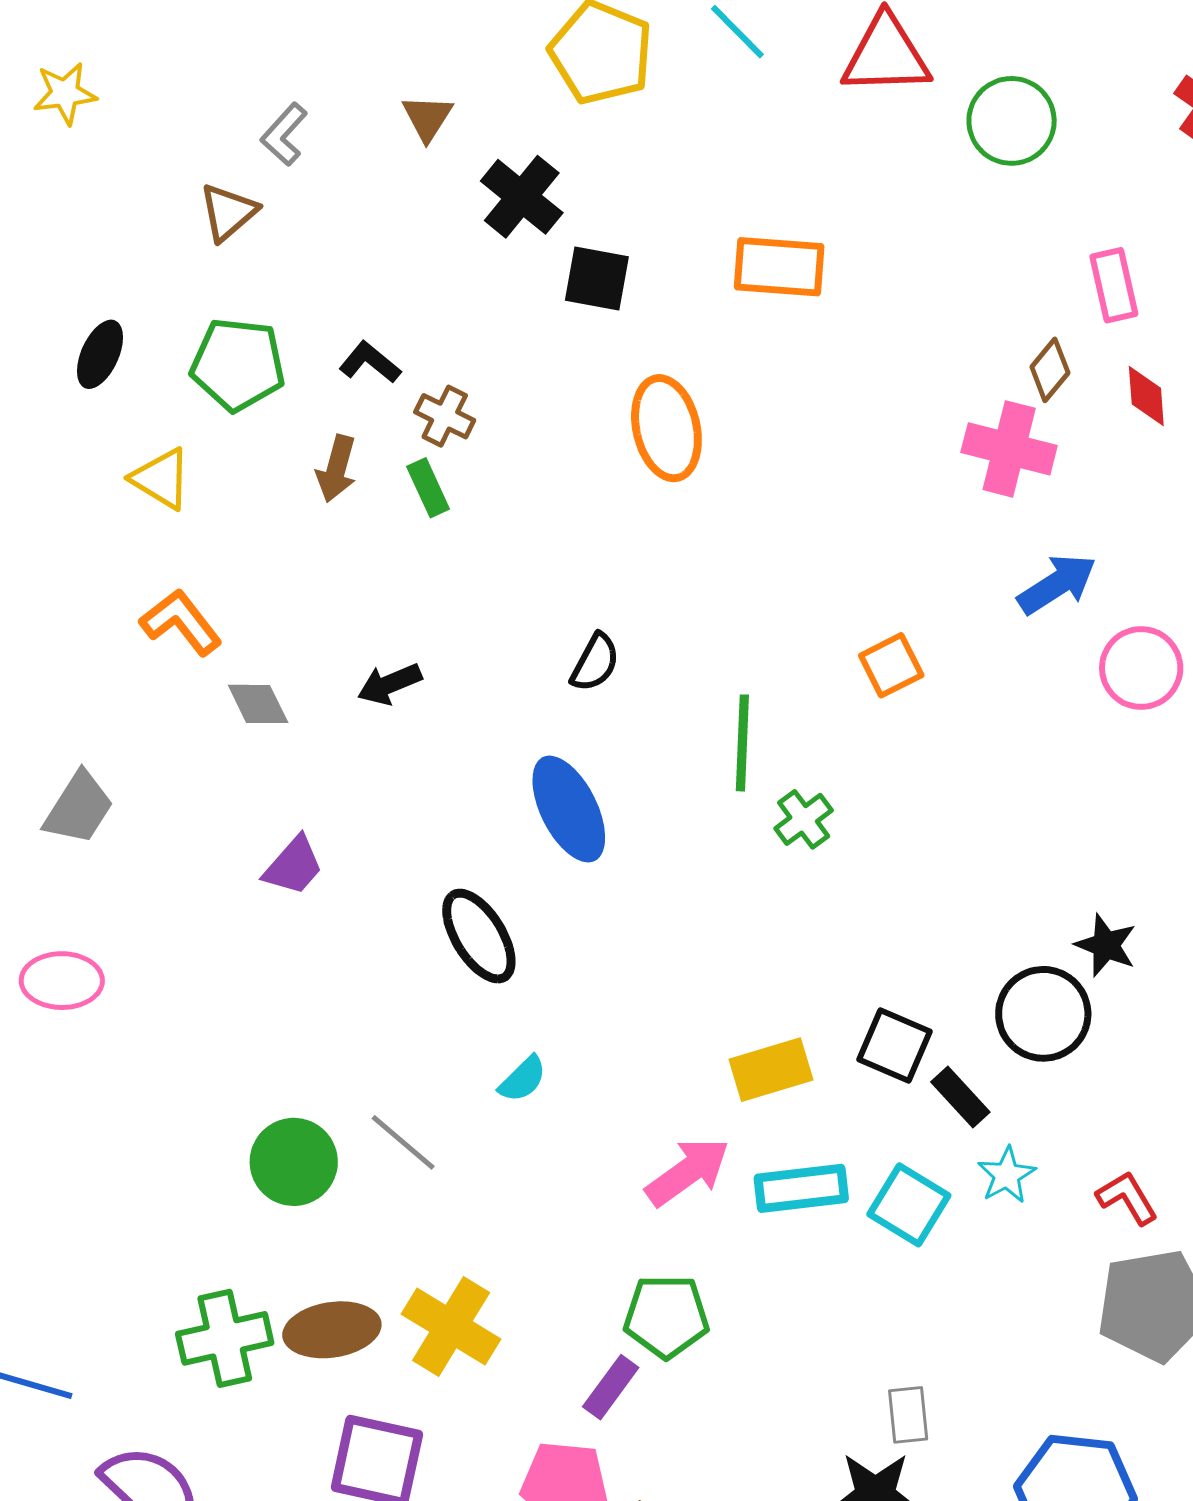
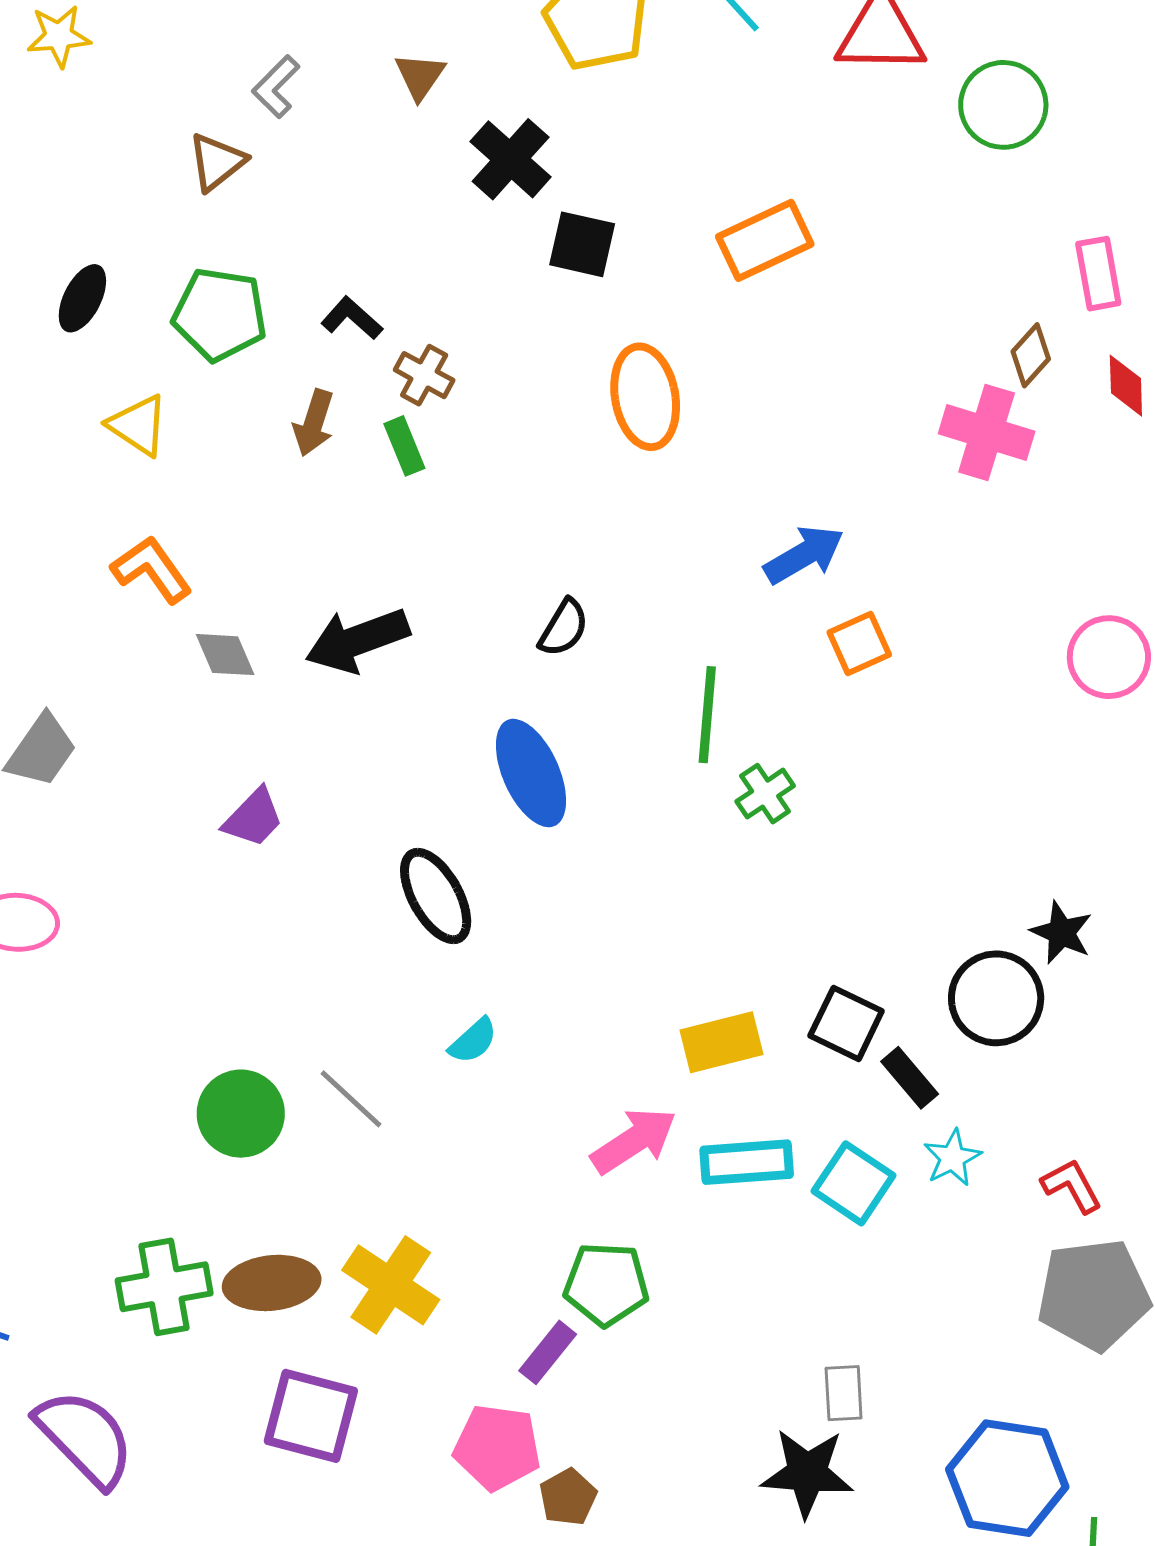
orange rectangle: (779, 267) -> (765, 240), turned -32
blue arrow: (1057, 584) -> (804, 555), moved
black arrow: (390, 684) -> (357, 640), size x1.6

